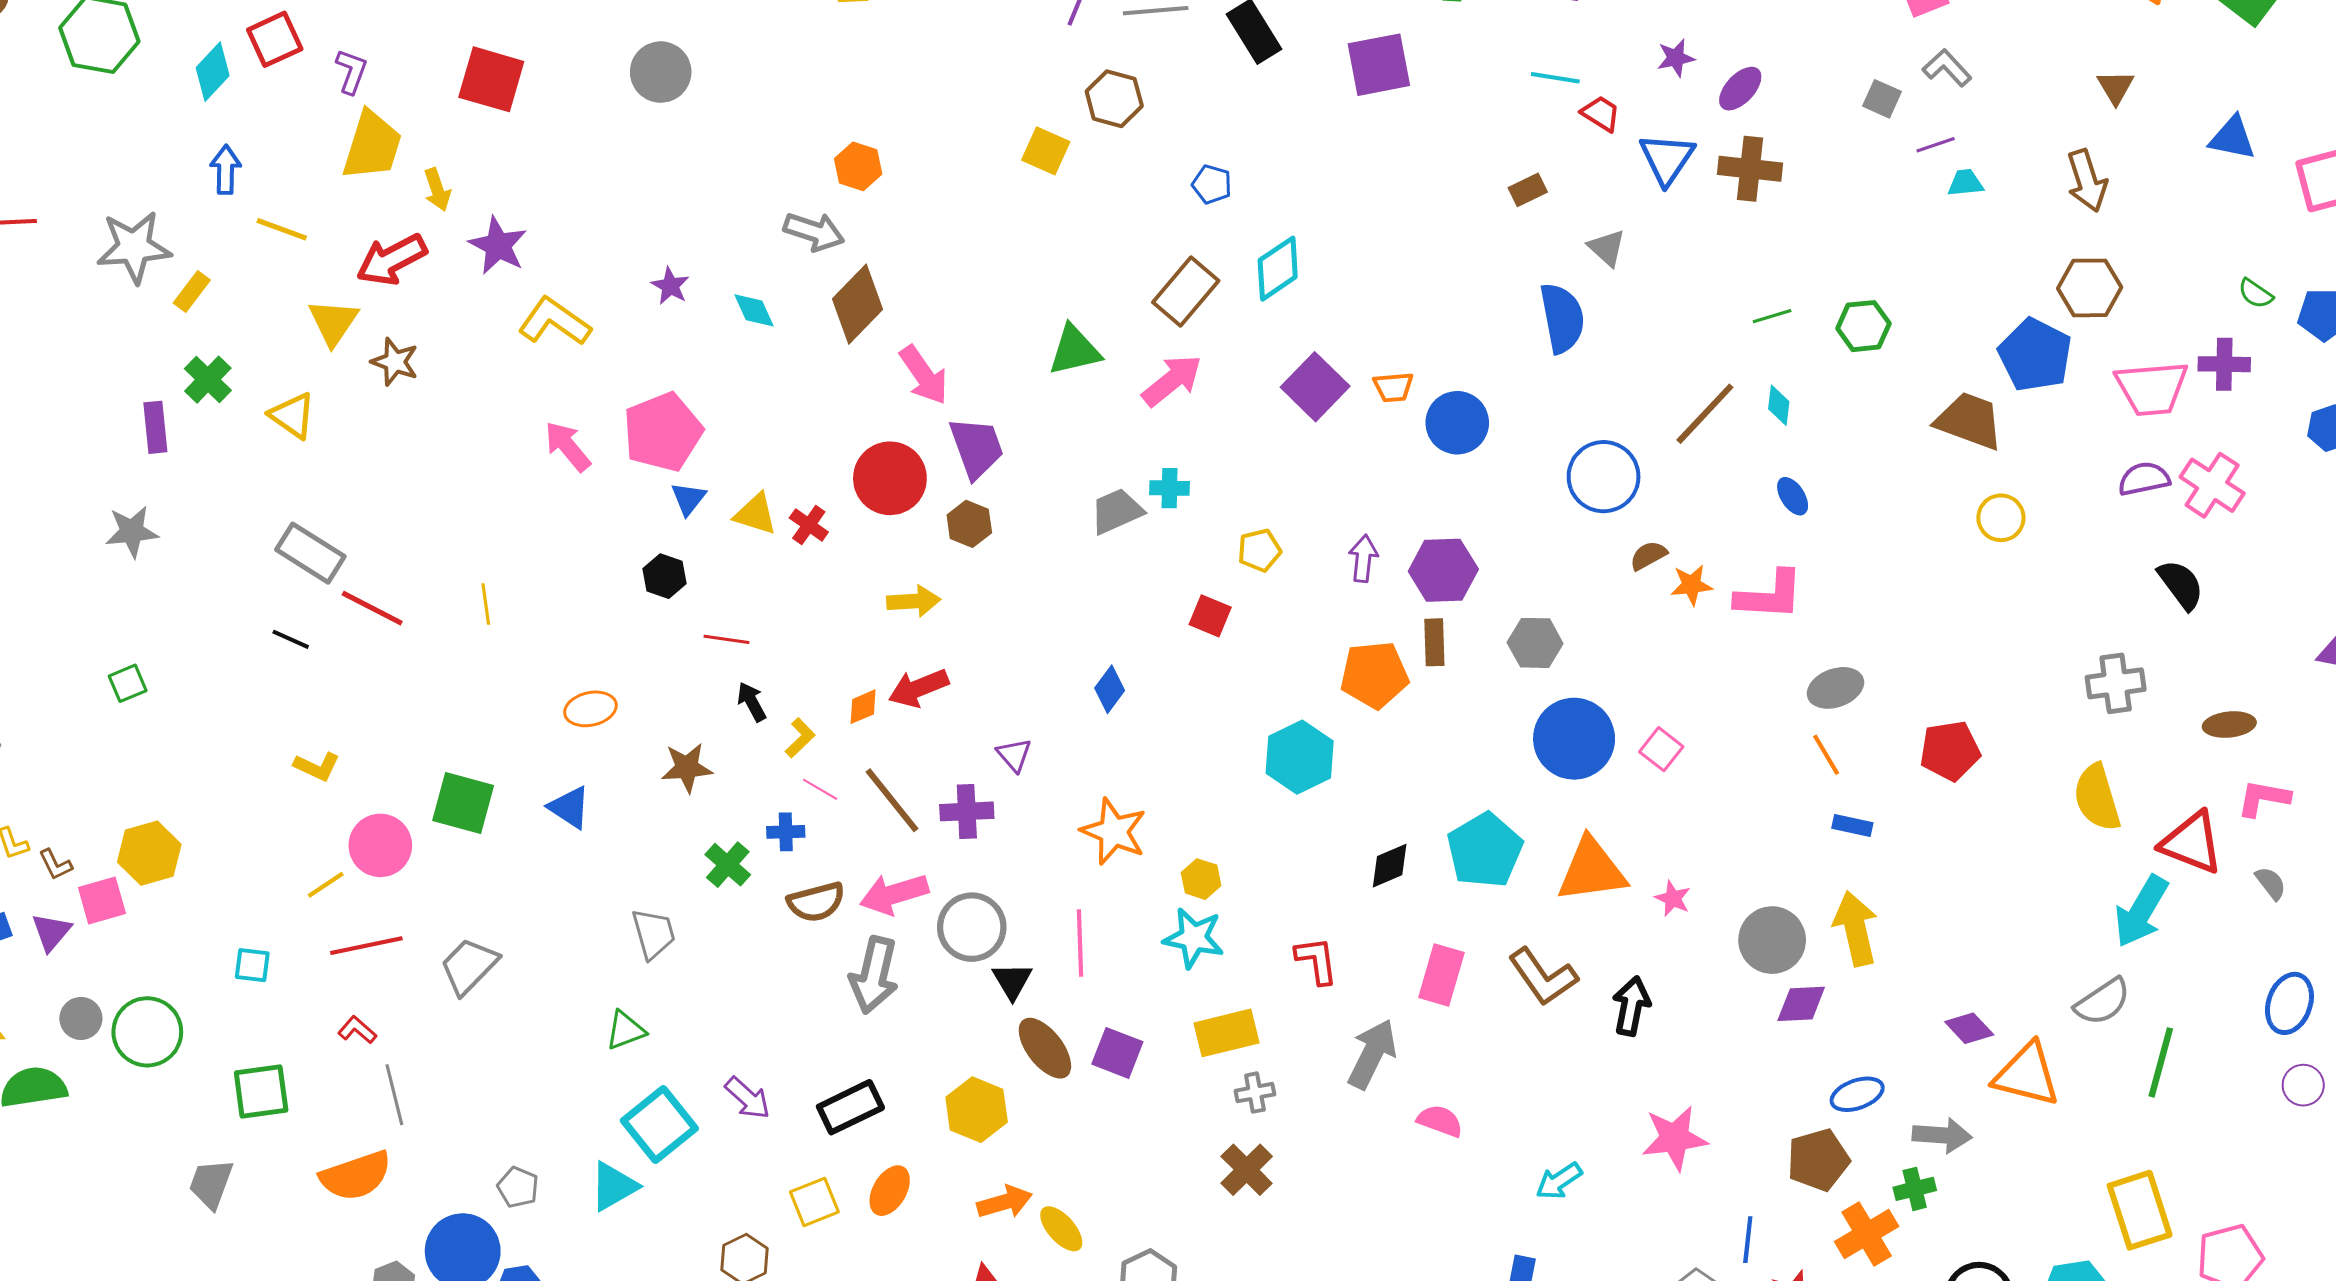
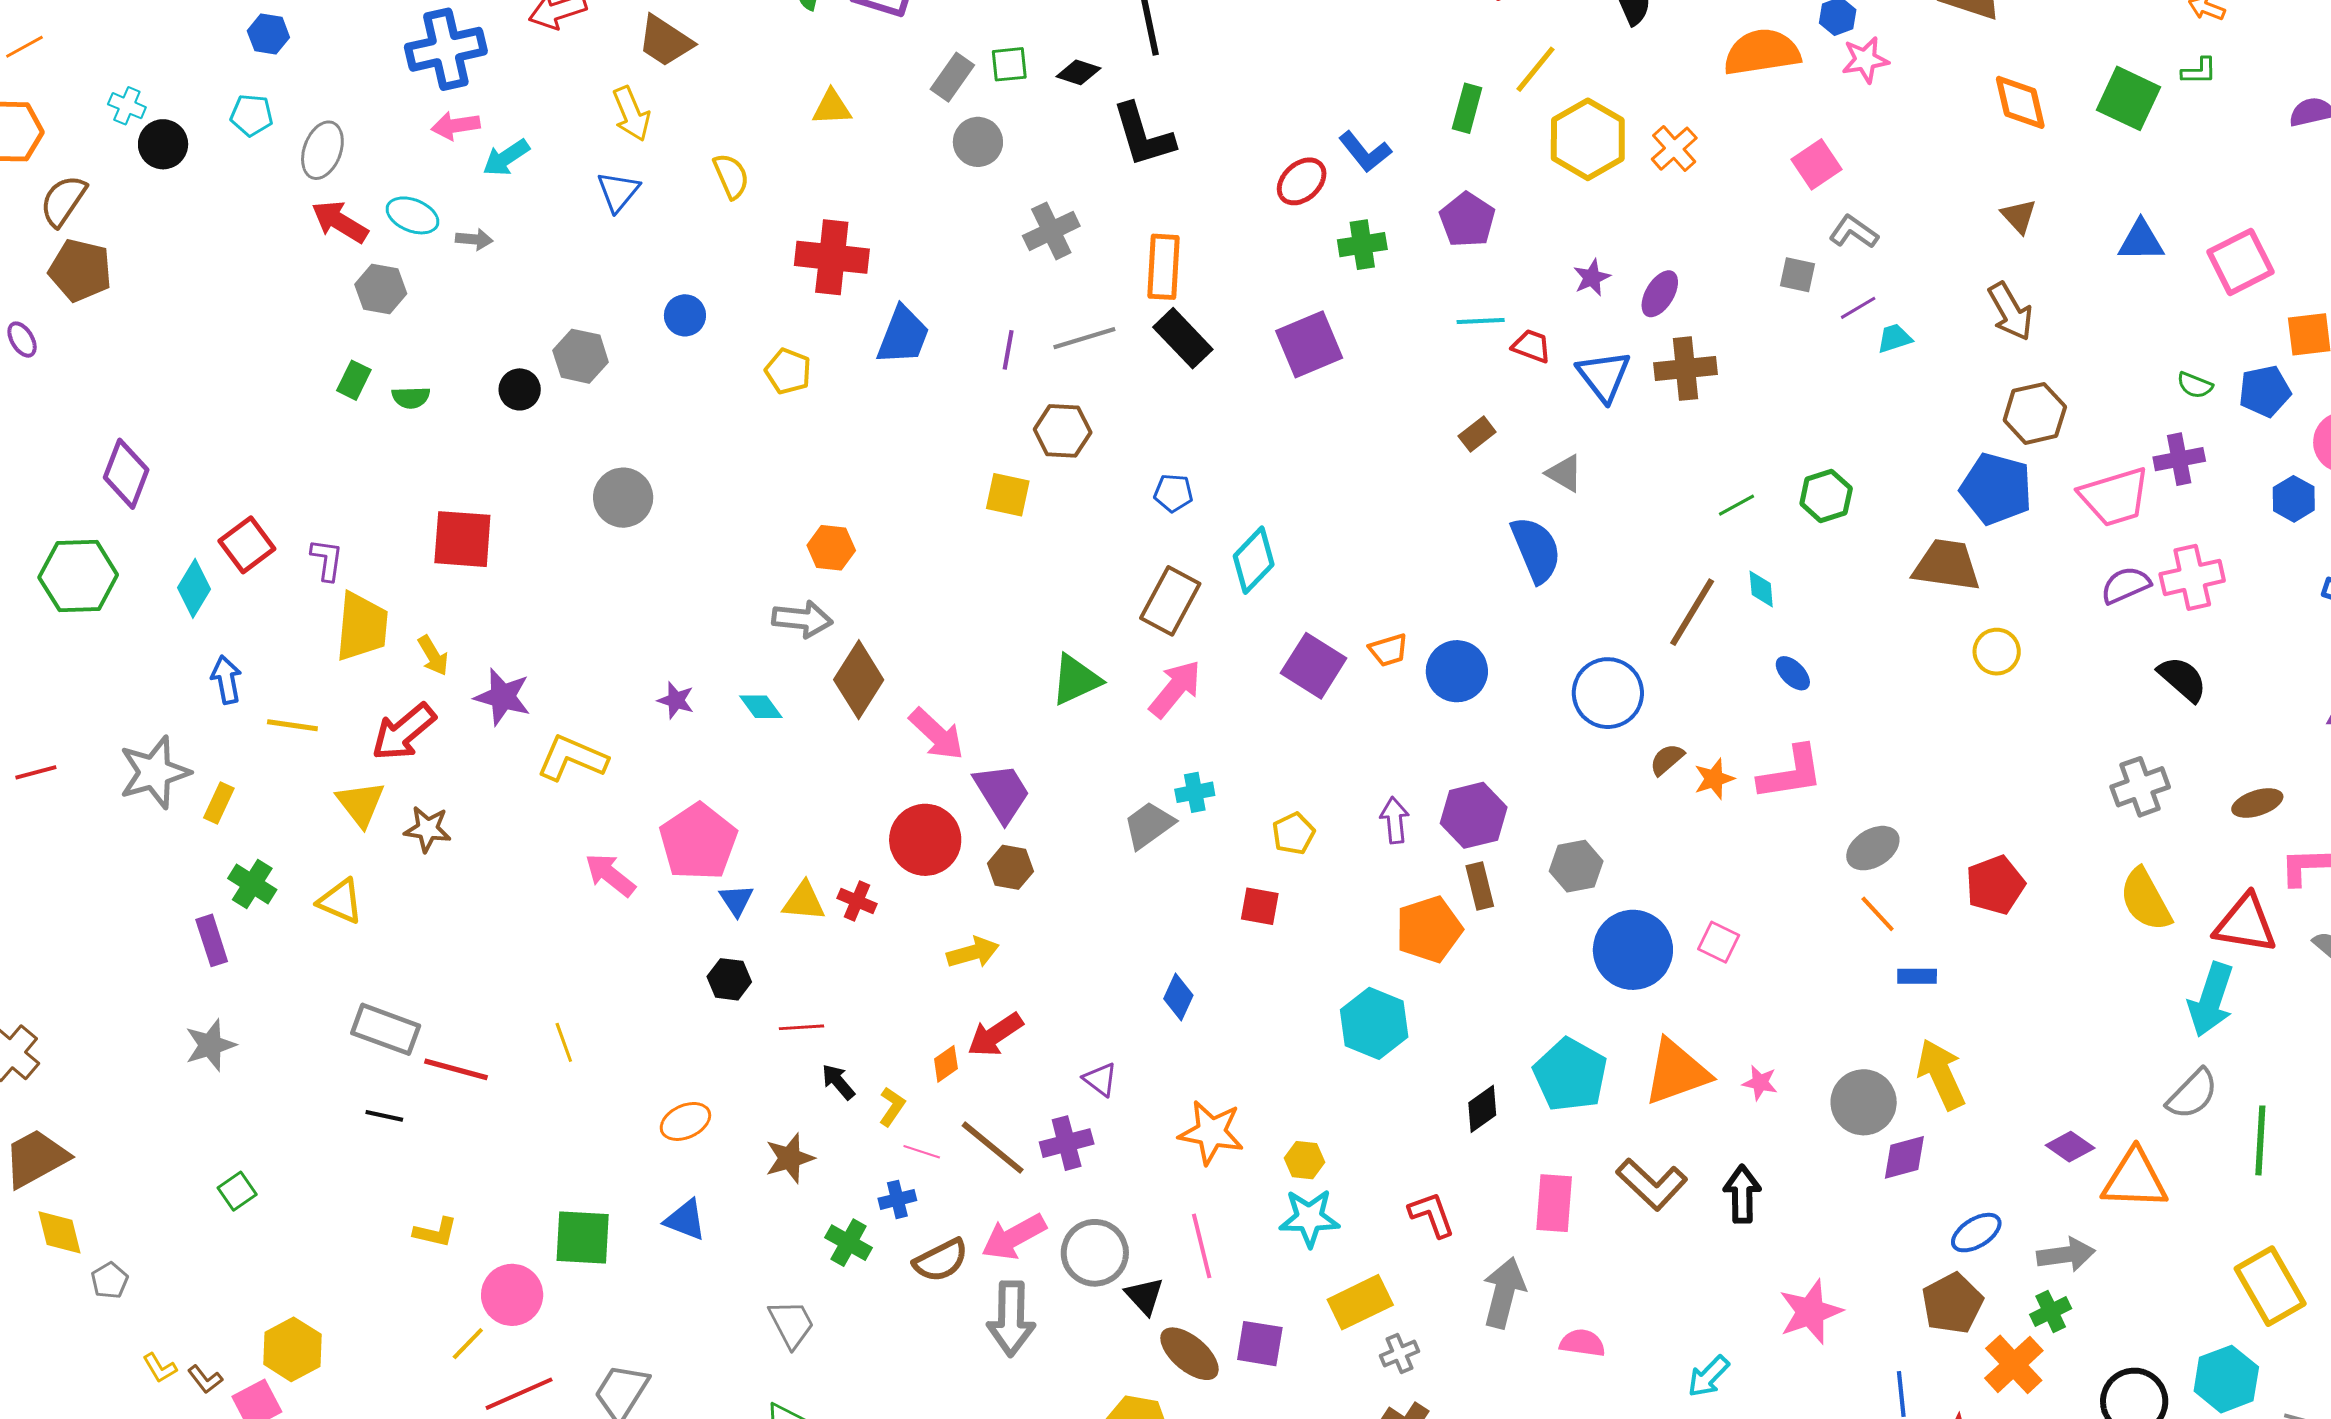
pink cross: (2212, 485) -> (2192, 577), turned -34

